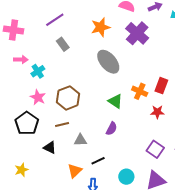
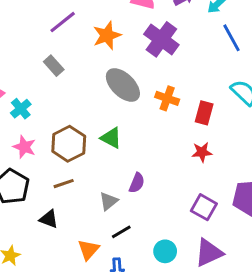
purple line: (55, 20) -> (63, 22), moved
orange cross: (140, 91) -> (167, 98), moved
green triangle: (115, 101) -> (111, 138), moved
gray triangle: (80, 140) -> (109, 201), moved, turned -32

